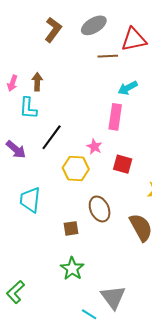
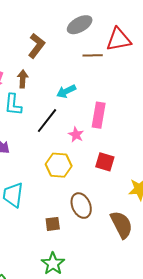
brown L-shape: (53, 30) -> (36, 46), moved
cyan arrow: (128, 88) -> (66, 91), moved
black line: (52, 137) -> (47, 121), moved
pink star: (94, 147) -> (76, 135), moved

